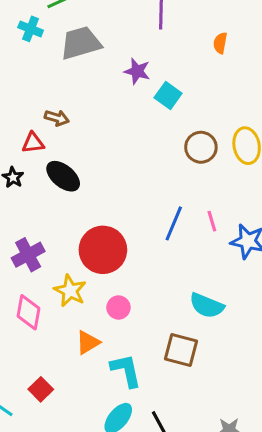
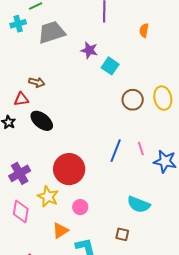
cyan cross: (31, 29) -> (18, 24), turned -35
brown square: (181, 350) -> (122, 234), size x0.6

